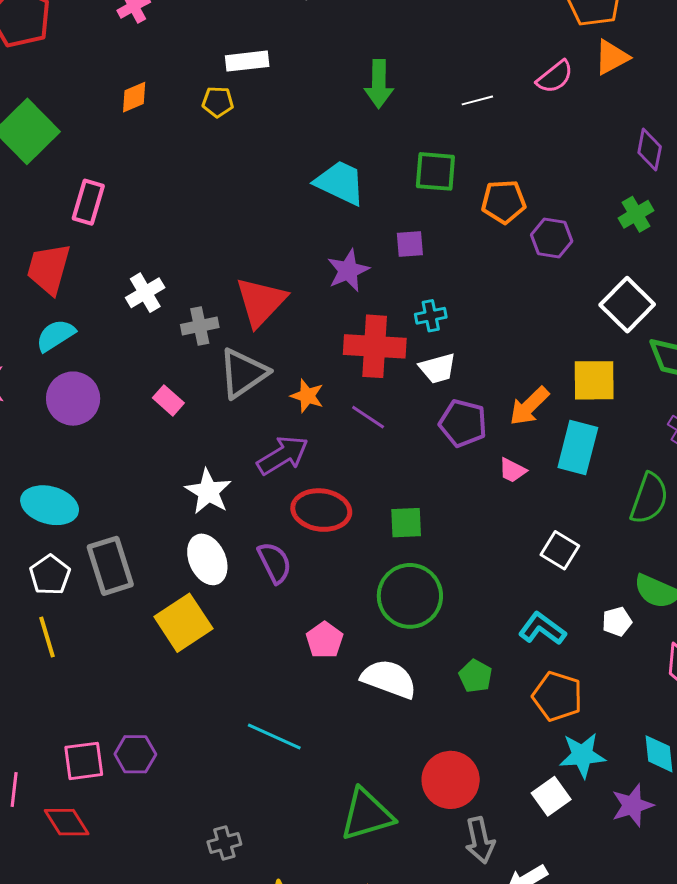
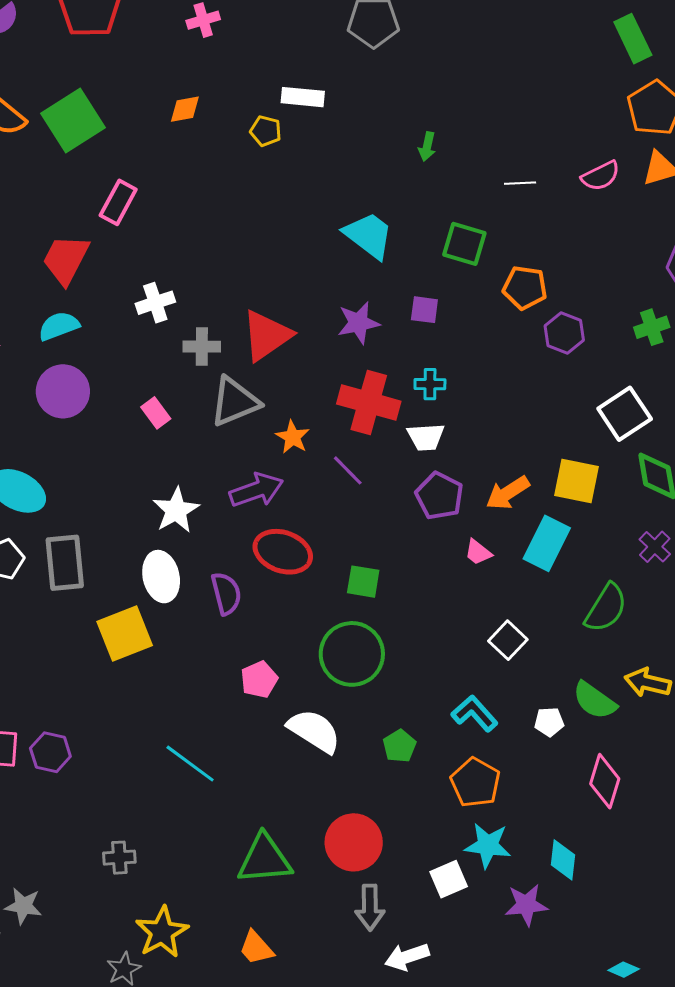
green arrow: (379, 84) -> (427, 147), size x0.6

